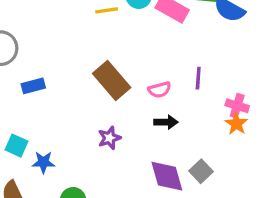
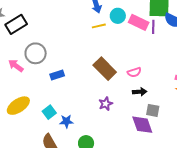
purple line: (198, 78) -> (153, 27), moved
cyan square: (16, 146) -> (49, 112), turned 32
gray square: (201, 171) -> (153, 110), moved, turned -32

